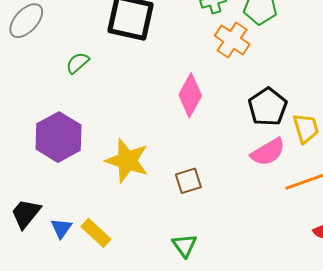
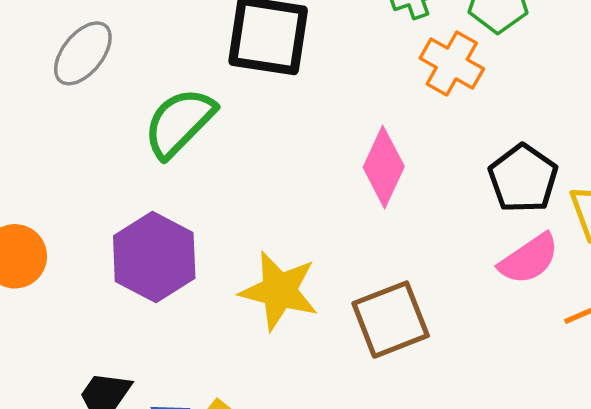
green semicircle: (78, 63) -> (179, 123), size x1.8
brown square: (188, 181) -> (391, 320), size x1.6

